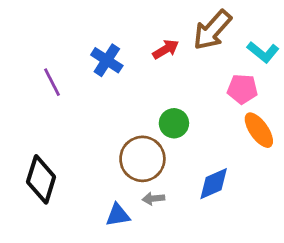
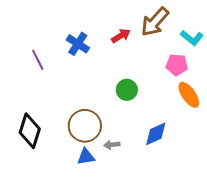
brown circle: (142, 159) -> (85, 126), moved

